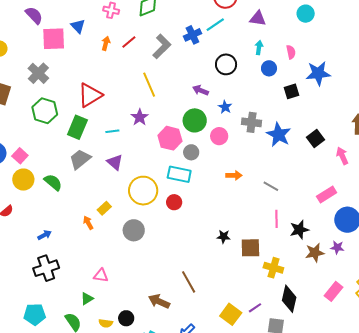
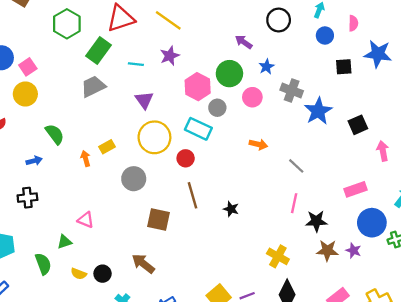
yellow line: (149, 85) -> (168, 20), moved, turned -45
purple triangle: (115, 162) -> (144, 100), moved
green semicircle: (53, 182) -> (55, 134), moved
brown square: (250, 248) -> (158, 220), moved
black cross: (46, 268) -> (27, 198), size x0.7
brown line: (189, 282) -> (192, 195), moved

